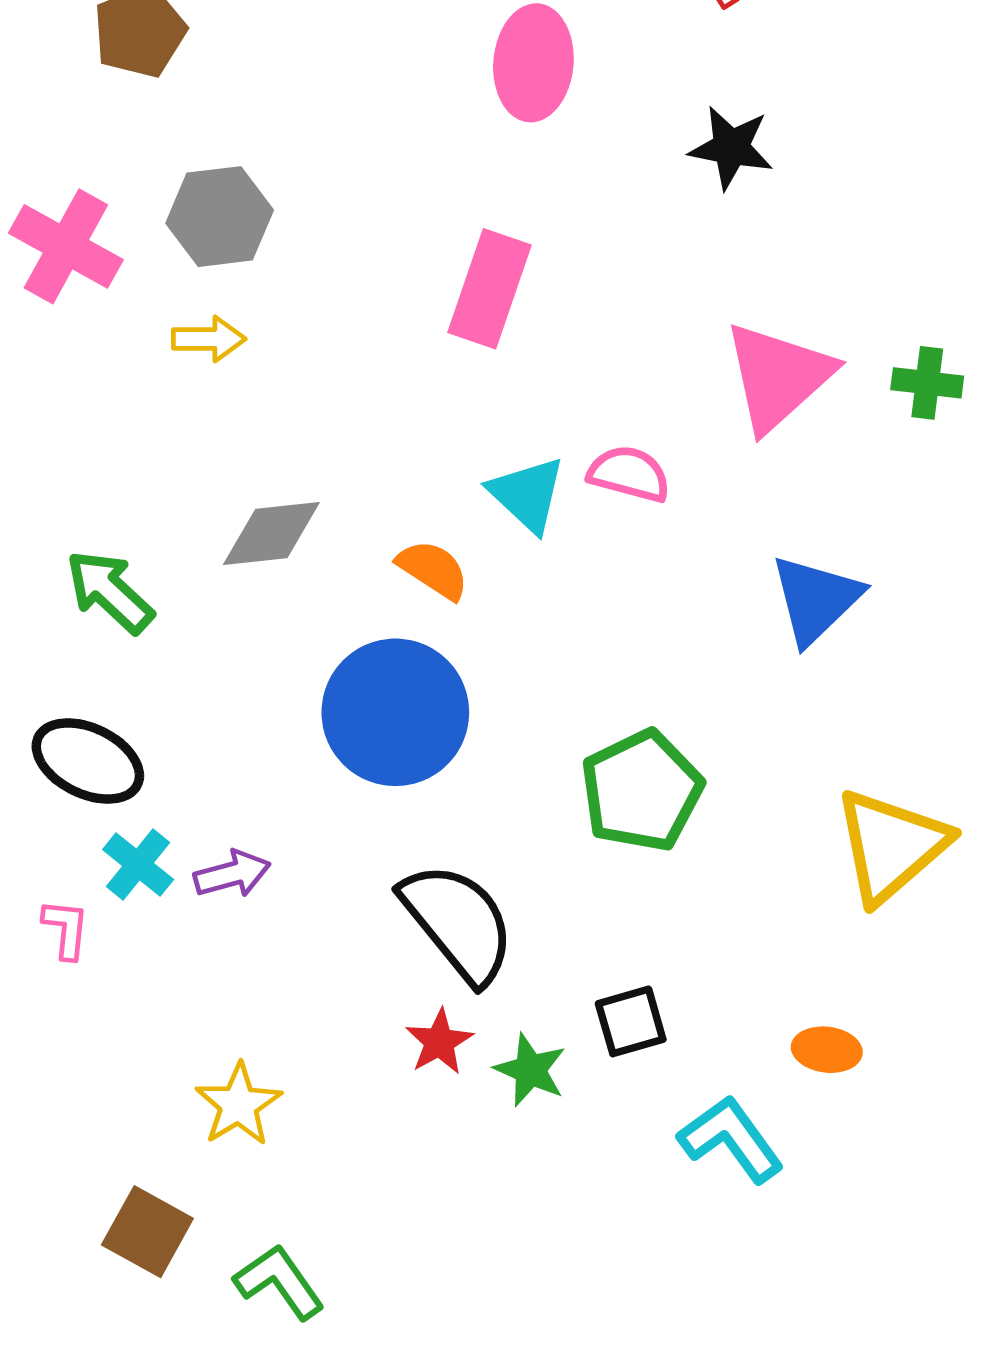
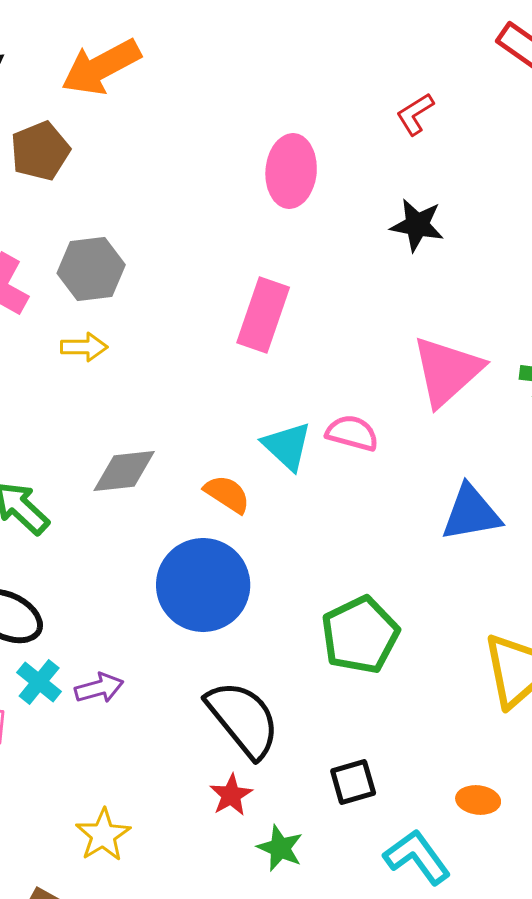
blue triangle: (816, 599) -> (471, 513), turned 34
green star: (530, 1070) -> (280, 848), moved

